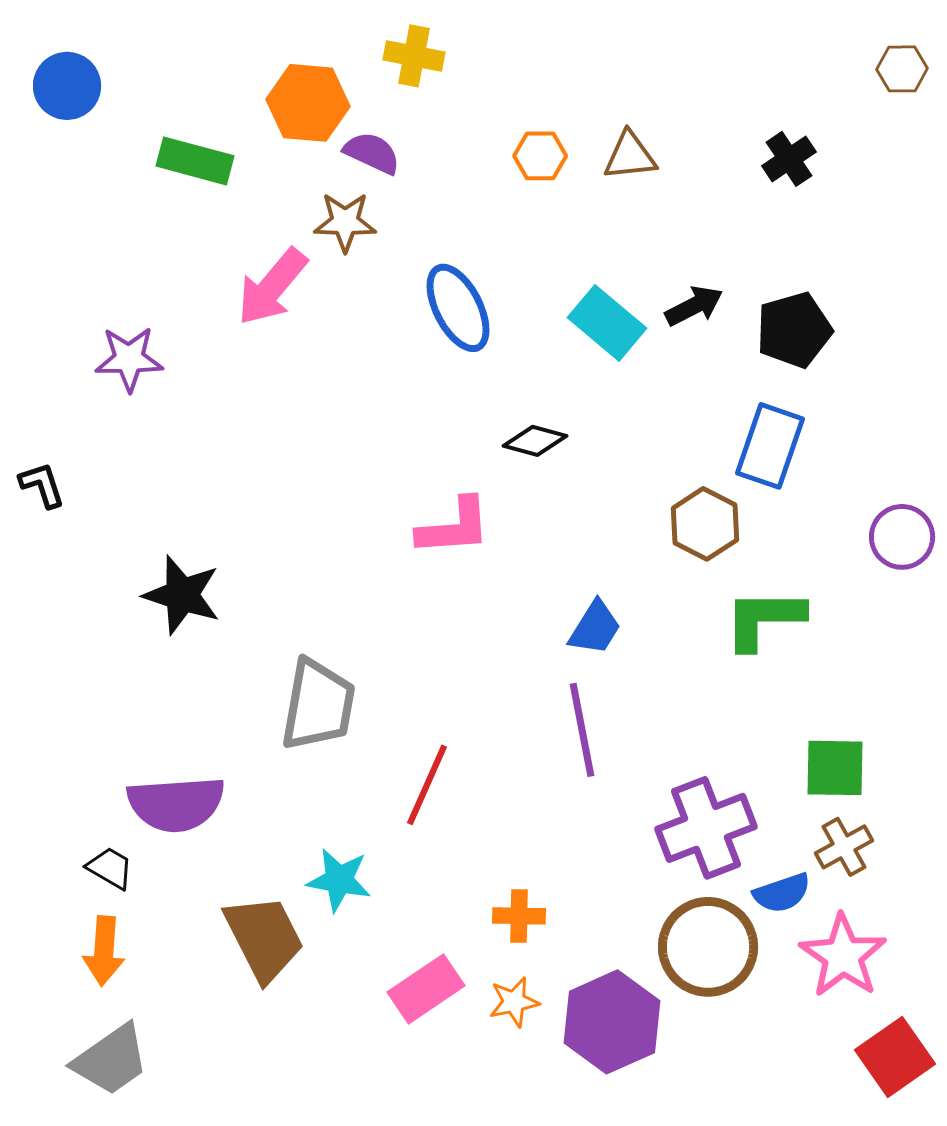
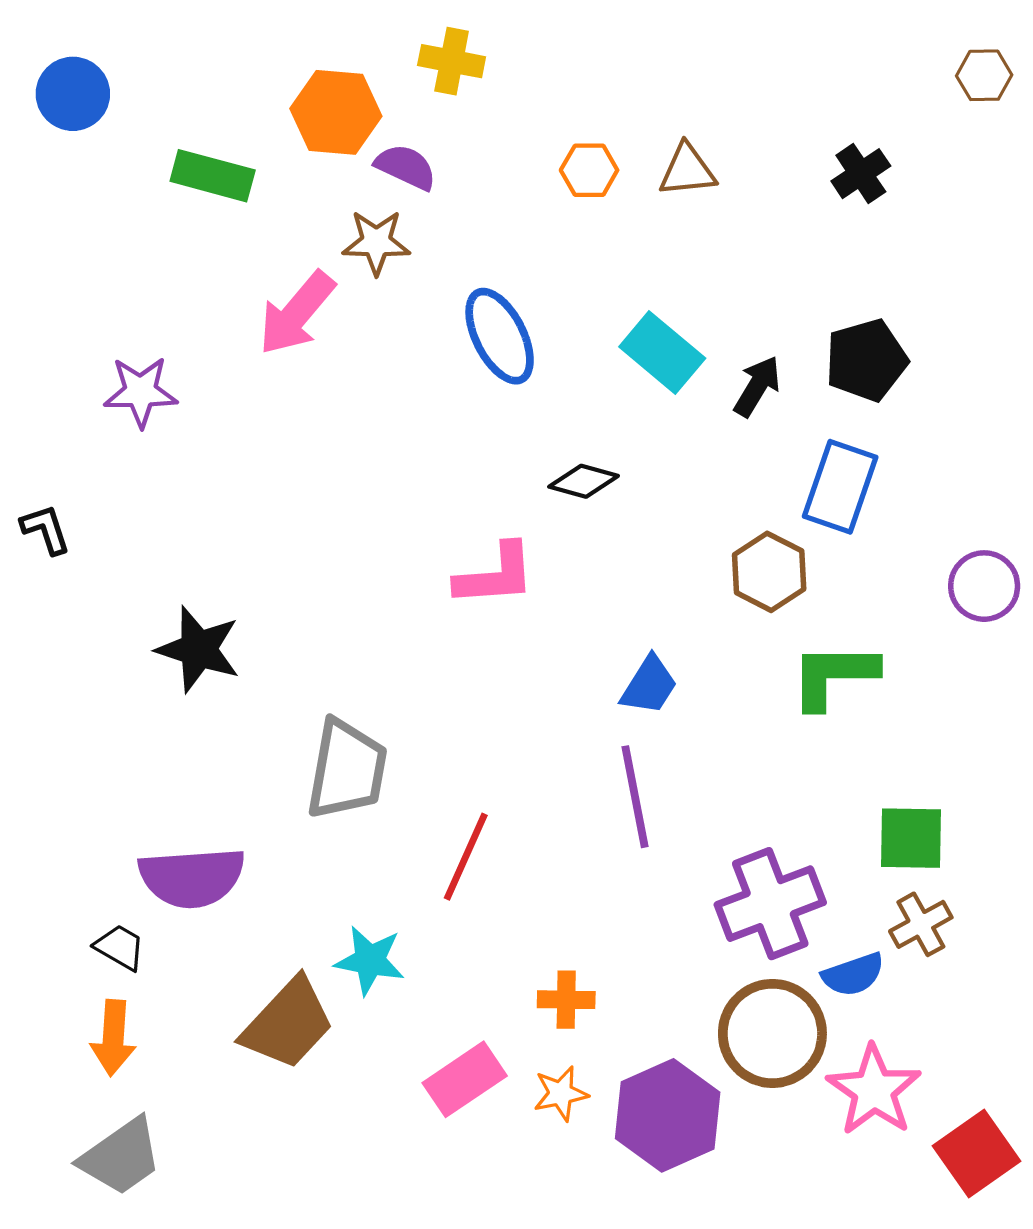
black arrow: (694, 306) -> (757, 386), moved, turned -32
brown trapezoid: (264, 938) -> (288, 1024), turned 70
pink star: (843, 956) -> (874, 1090), moved

